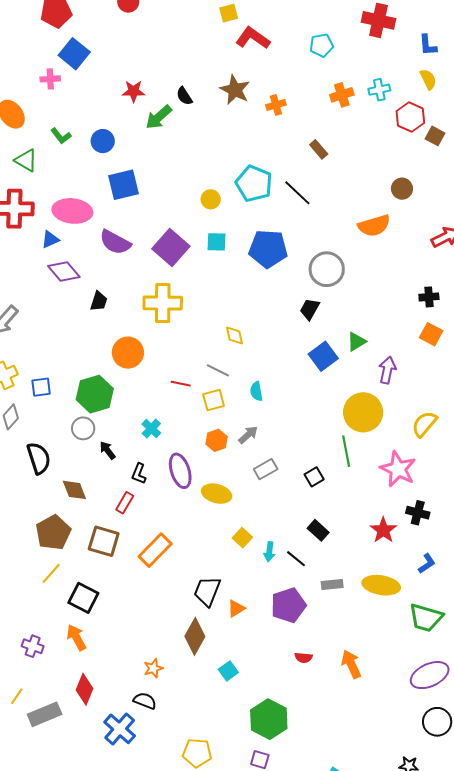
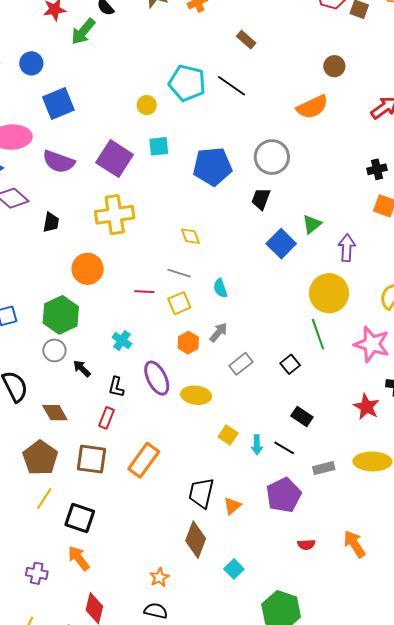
blue pentagon: (268, 249) -> (212, 166), moved

